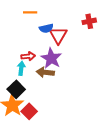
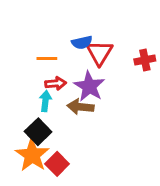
orange line: (30, 12) -> (47, 59), moved
red cross: (89, 21) -> (145, 60), moved

